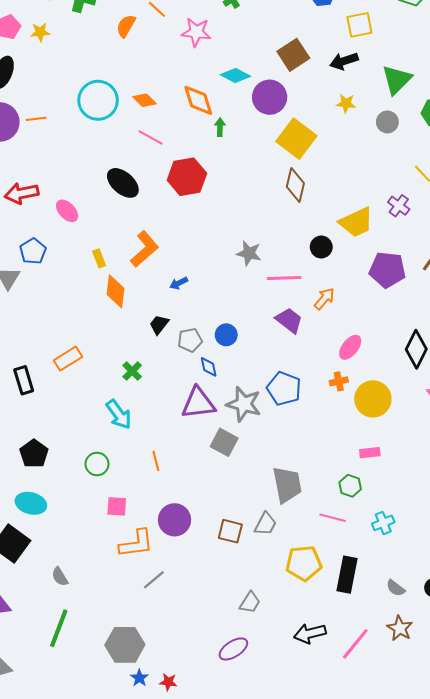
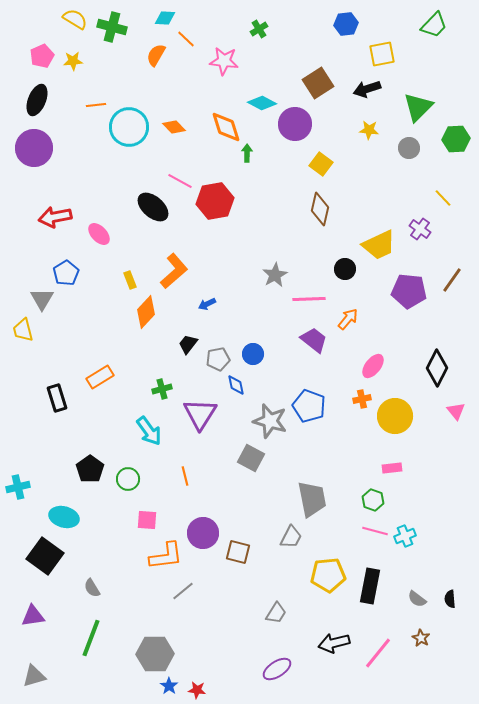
orange line: (36, 119) -> (96, 105), moved
pink line: (151, 137) -> (180, 181), moved
yellow square: (296, 139) -> (321, 164), size x0.6
gray star: (249, 253) -> (275, 275), turned 30
orange diamond: (116, 291) -> (146, 312), turned 36
green cross: (132, 371) -> (162, 389), turned 30
purple triangle: (198, 403) -> (200, 414), moved, turned -51
black pentagon: (34, 454) -> (90, 469), moved
pink line: (333, 518) -> (375, 531), moved
brown square: (230, 531) -> (238, 552), moved
brown star: (400, 628) -> (421, 638), size x0.7
purple ellipse: (233, 649) -> (277, 669), moved

